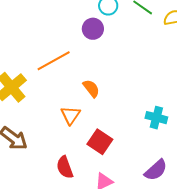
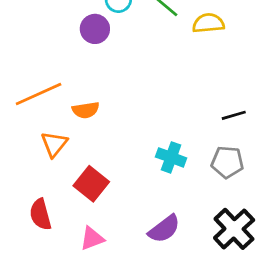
orange line: (54, 61) -> (39, 94), moved
orange semicircle: (91, 88) -> (86, 110), turned 114

